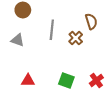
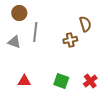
gray line: (52, 30) -> (35, 32), moved
brown cross: (76, 38) -> (70, 40), turned 32

